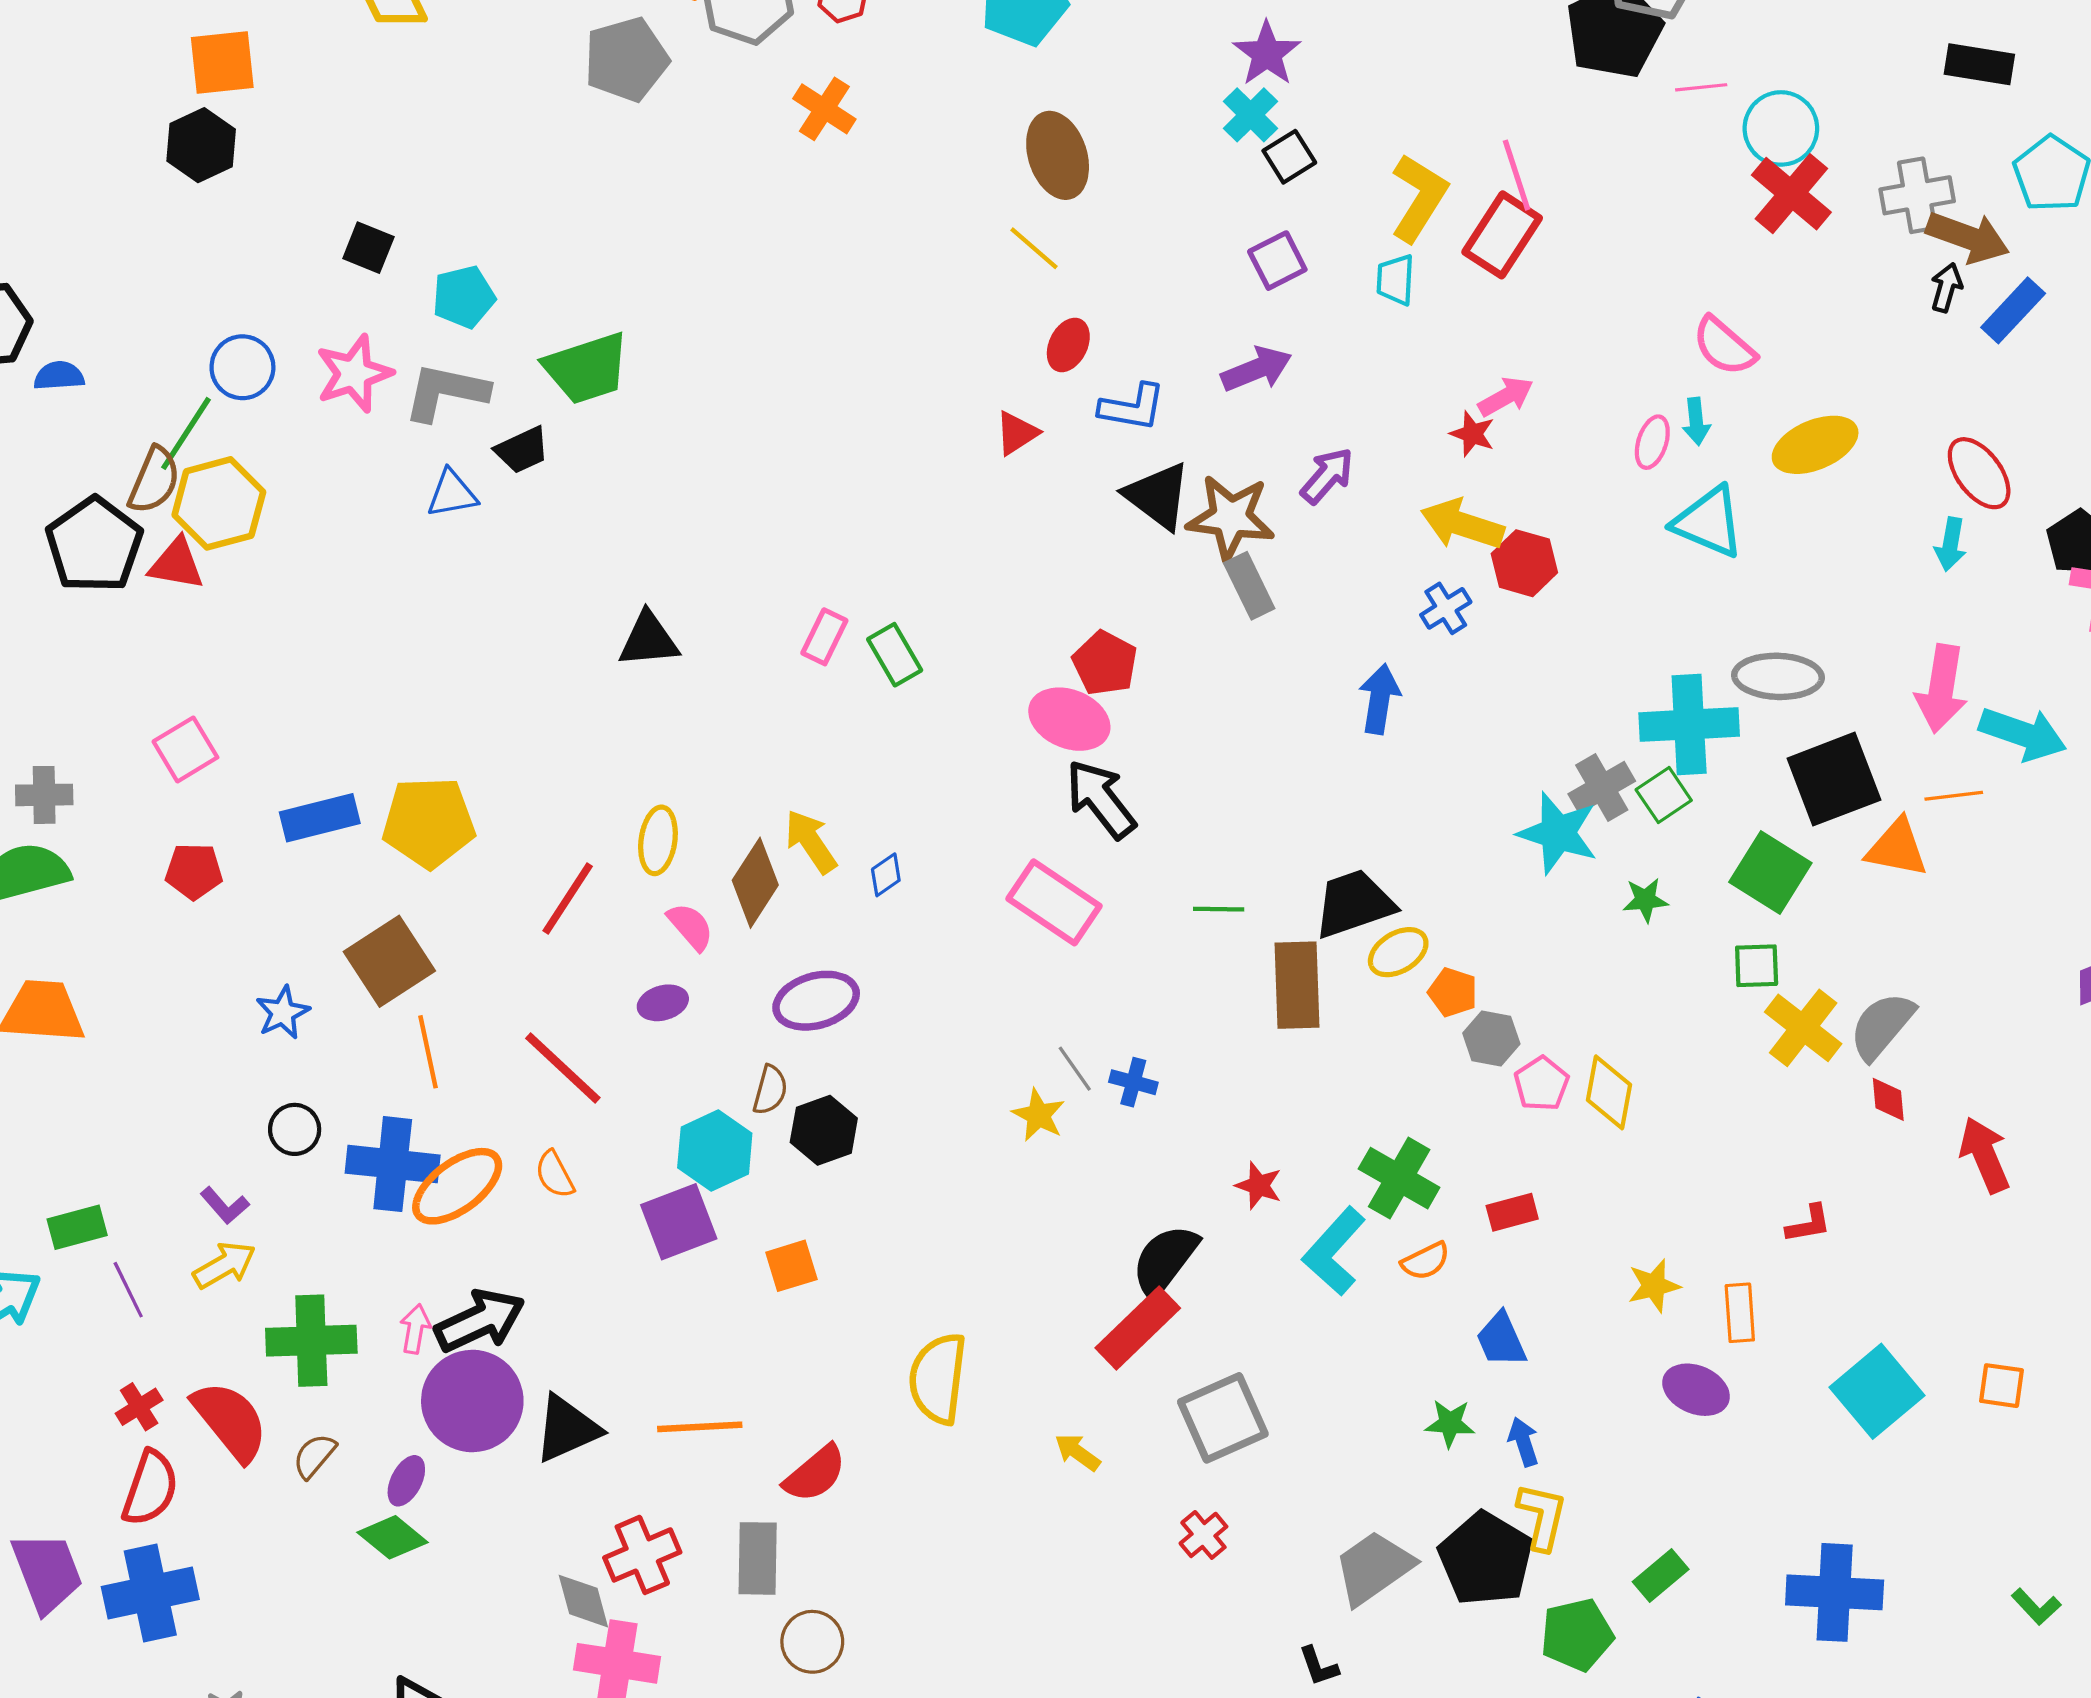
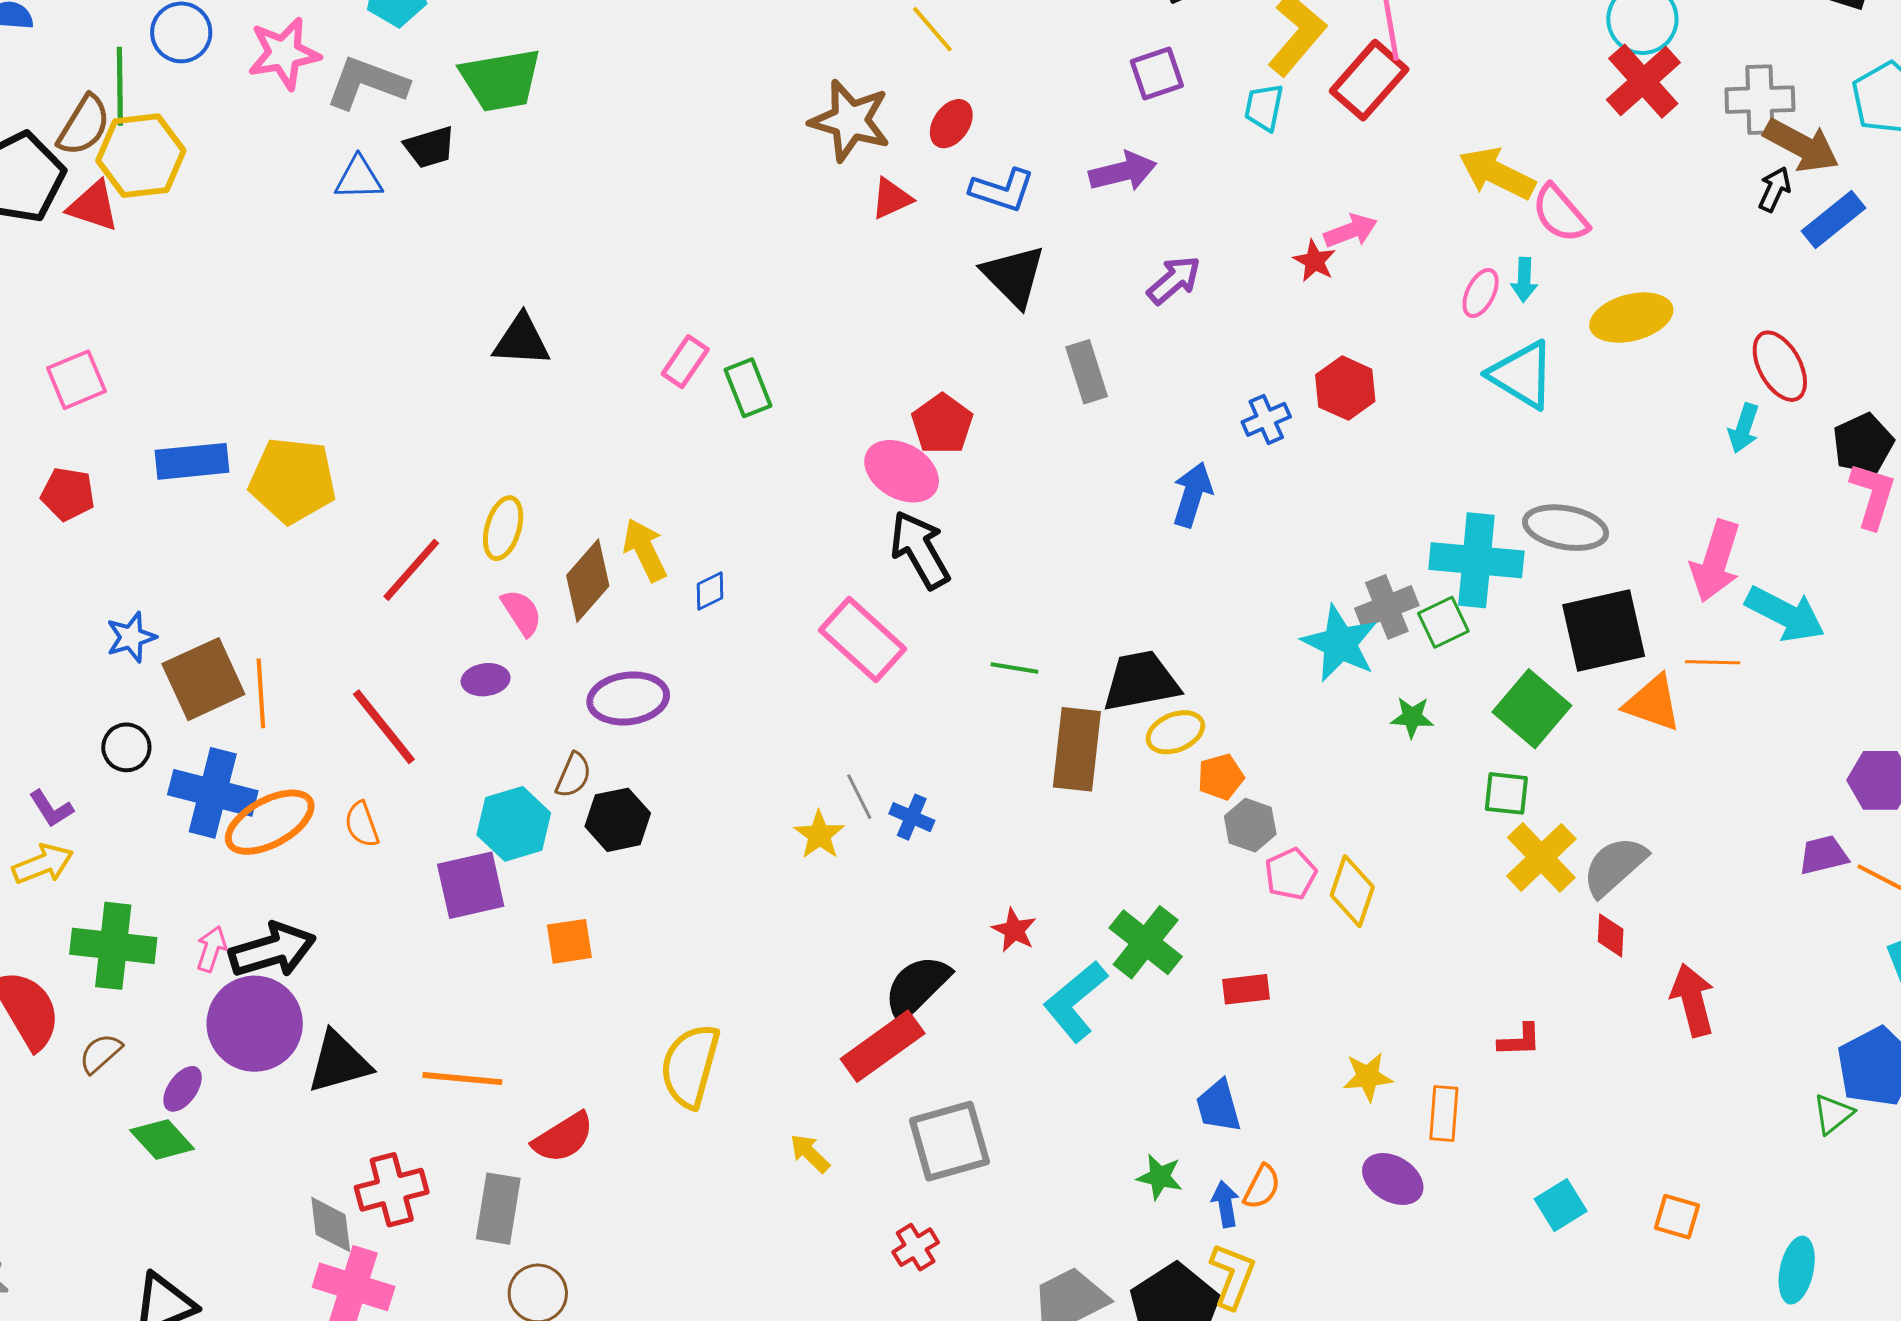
green line: (186, 433) -> (120, 86), turned -42
brown star: (1231, 518) -> (850, 121), moved
yellow arrow: (1462, 524) -> (1497, 173), moved
brown square: (389, 961) -> (203, 679), moved
orange pentagon: (1453, 992) -> (1221, 777), turned 30
orange semicircle: (1426, 1261) -> (1262, 1187), moved, turned -45
cyan square: (1877, 1391) -> (1561, 1205), size x0.6

